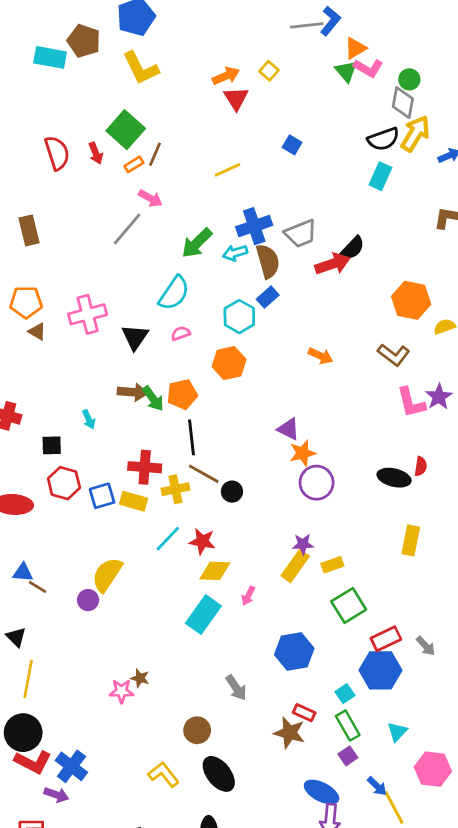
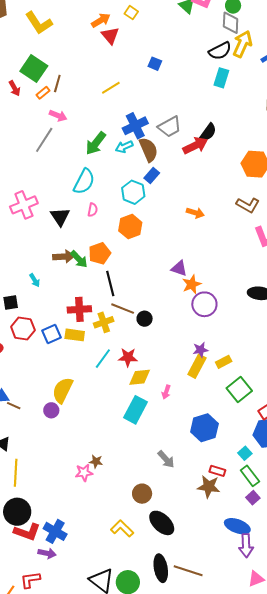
pink semicircle: (181, 333) -> (93, 210), turned 128

